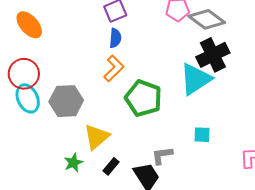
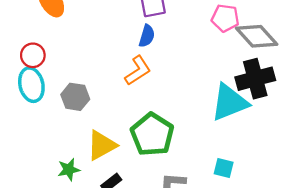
red circle: (24, 74) -> (33, 55), size x0.7
green pentagon: (143, 98) -> (152, 134), moved
gray hexagon: (66, 101) -> (75, 97), size x0.7

